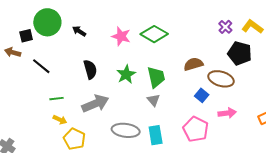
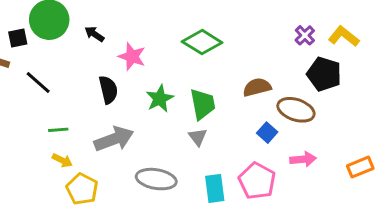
pink star: (121, 36) -> (132, 57), moved
cyan rectangle: (156, 135) -> (215, 188), moved

